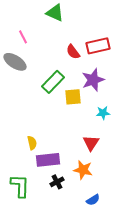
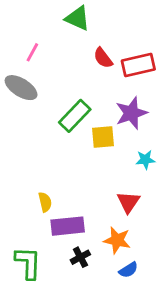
pink line: (23, 37) -> (32, 52), turned 56
red semicircle: (73, 52) -> (103, 58), moved
blue semicircle: (93, 200) -> (128, 270), moved

